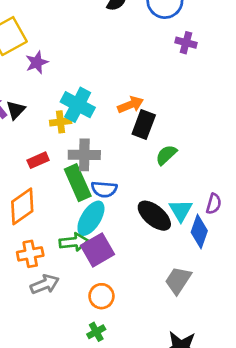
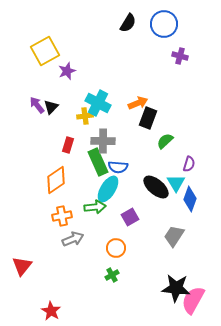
red rectangle: (38, 160) -> (68, 145), turned -49
purple semicircle: (214, 204) -> (189, 164), moved
purple square: (98, 250) -> (130, 217), moved, size x0.7

